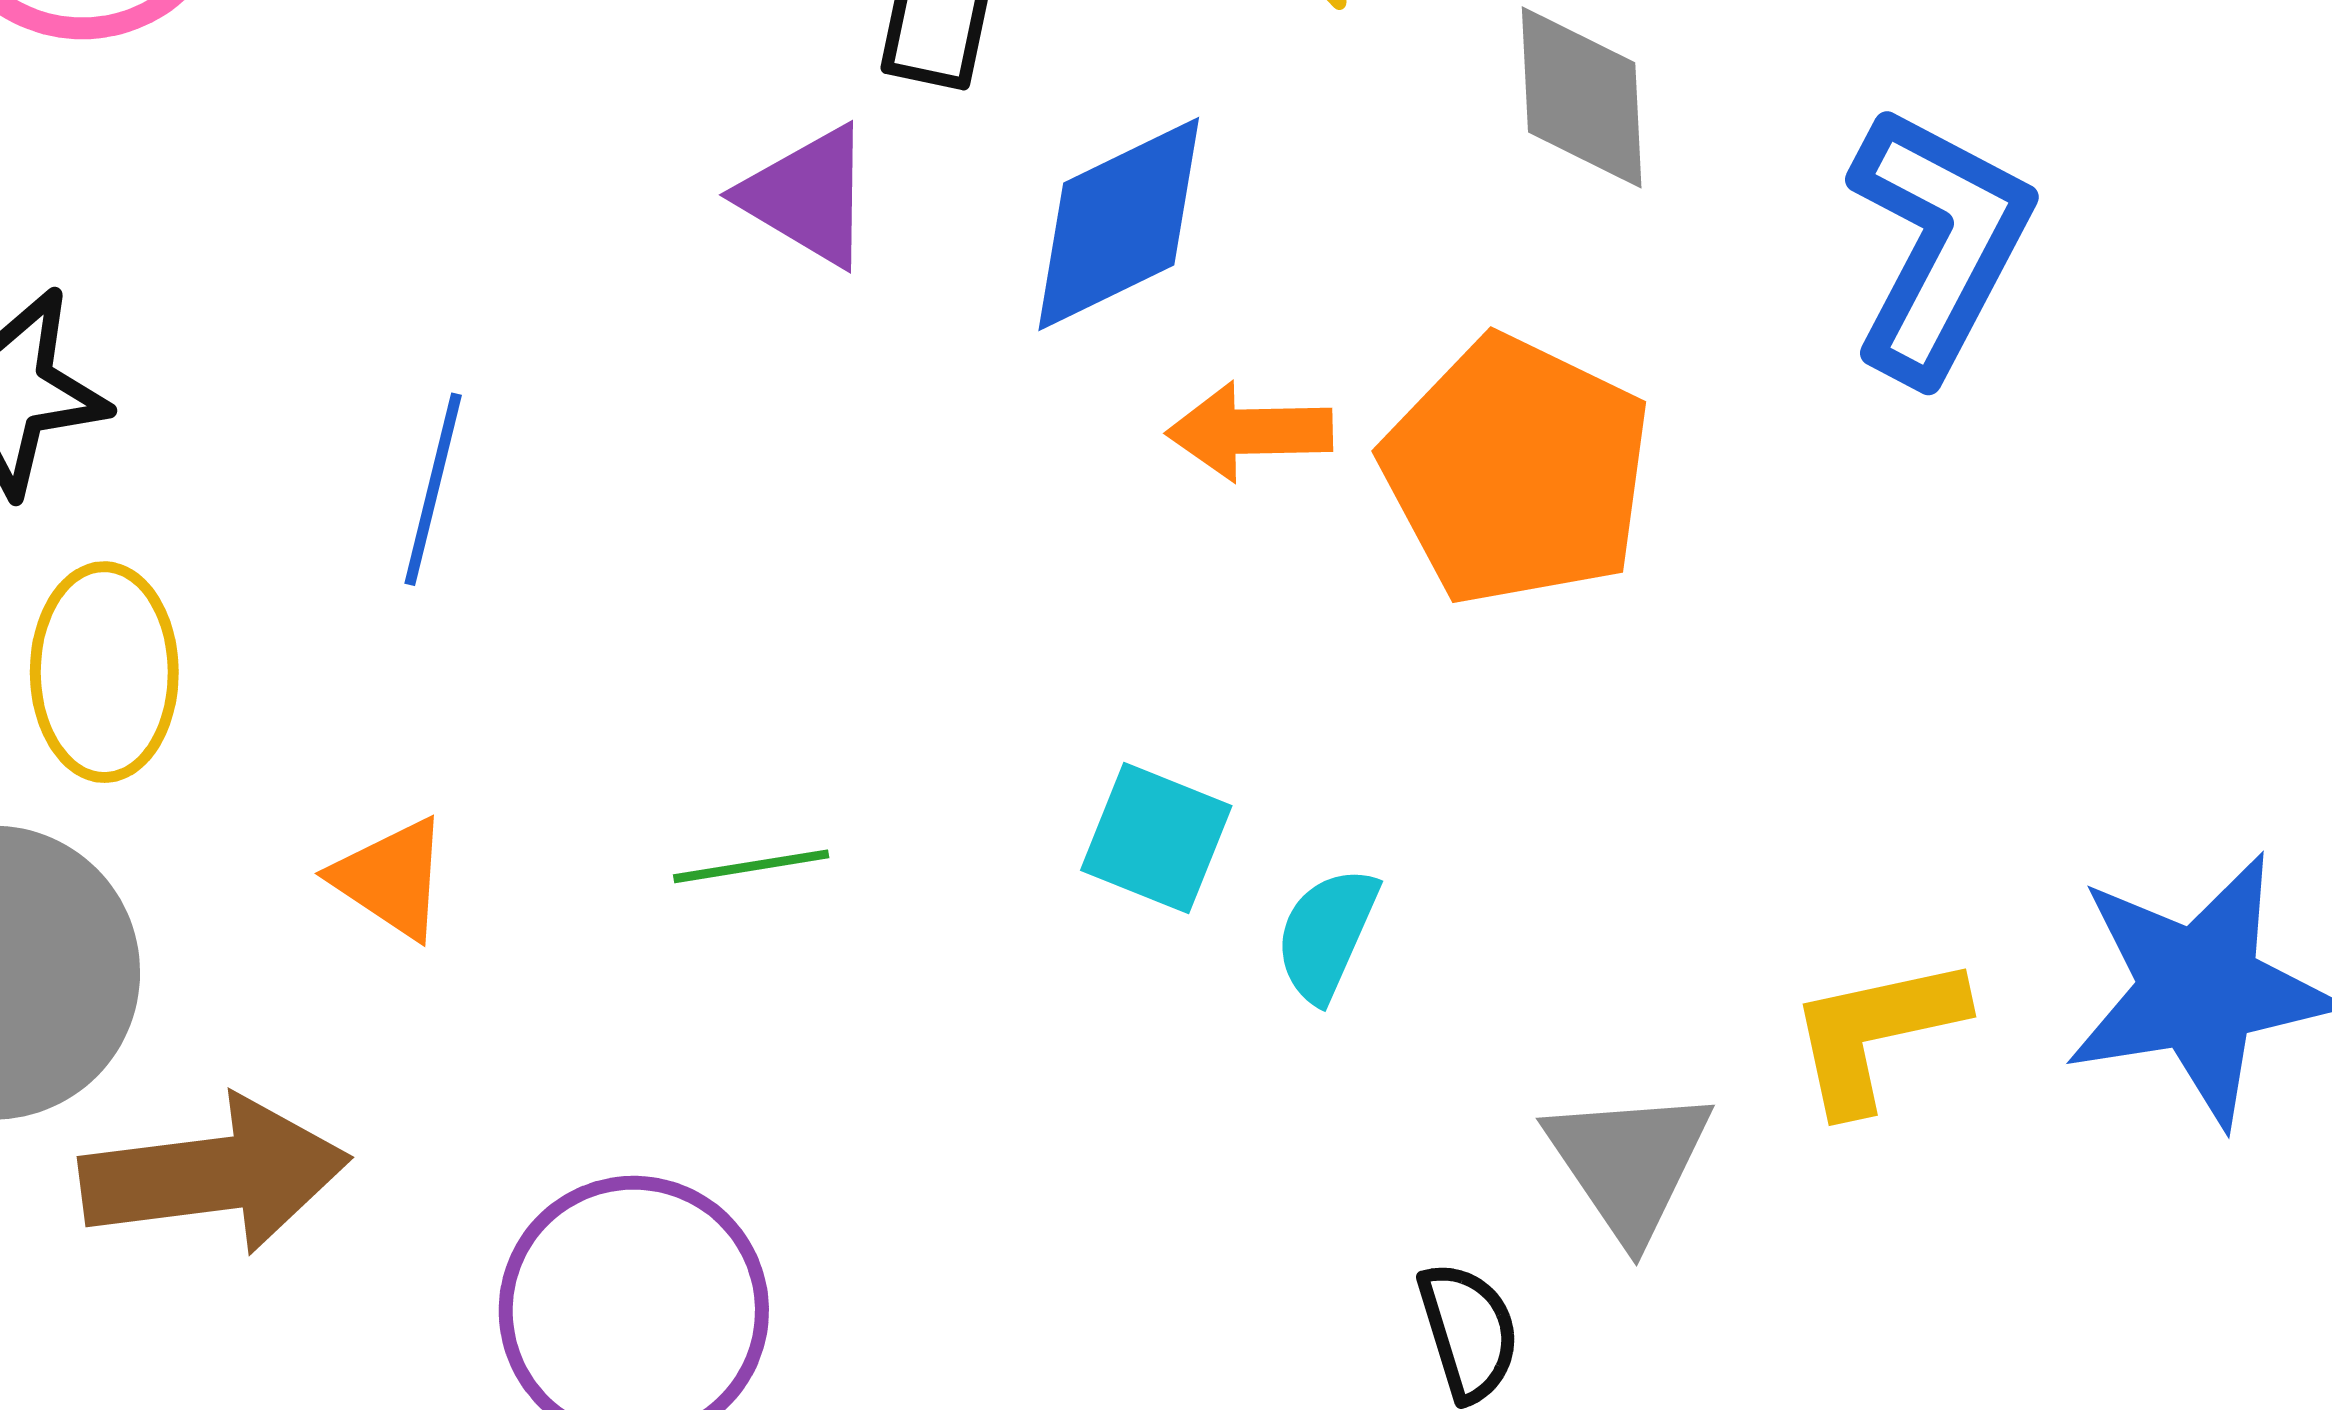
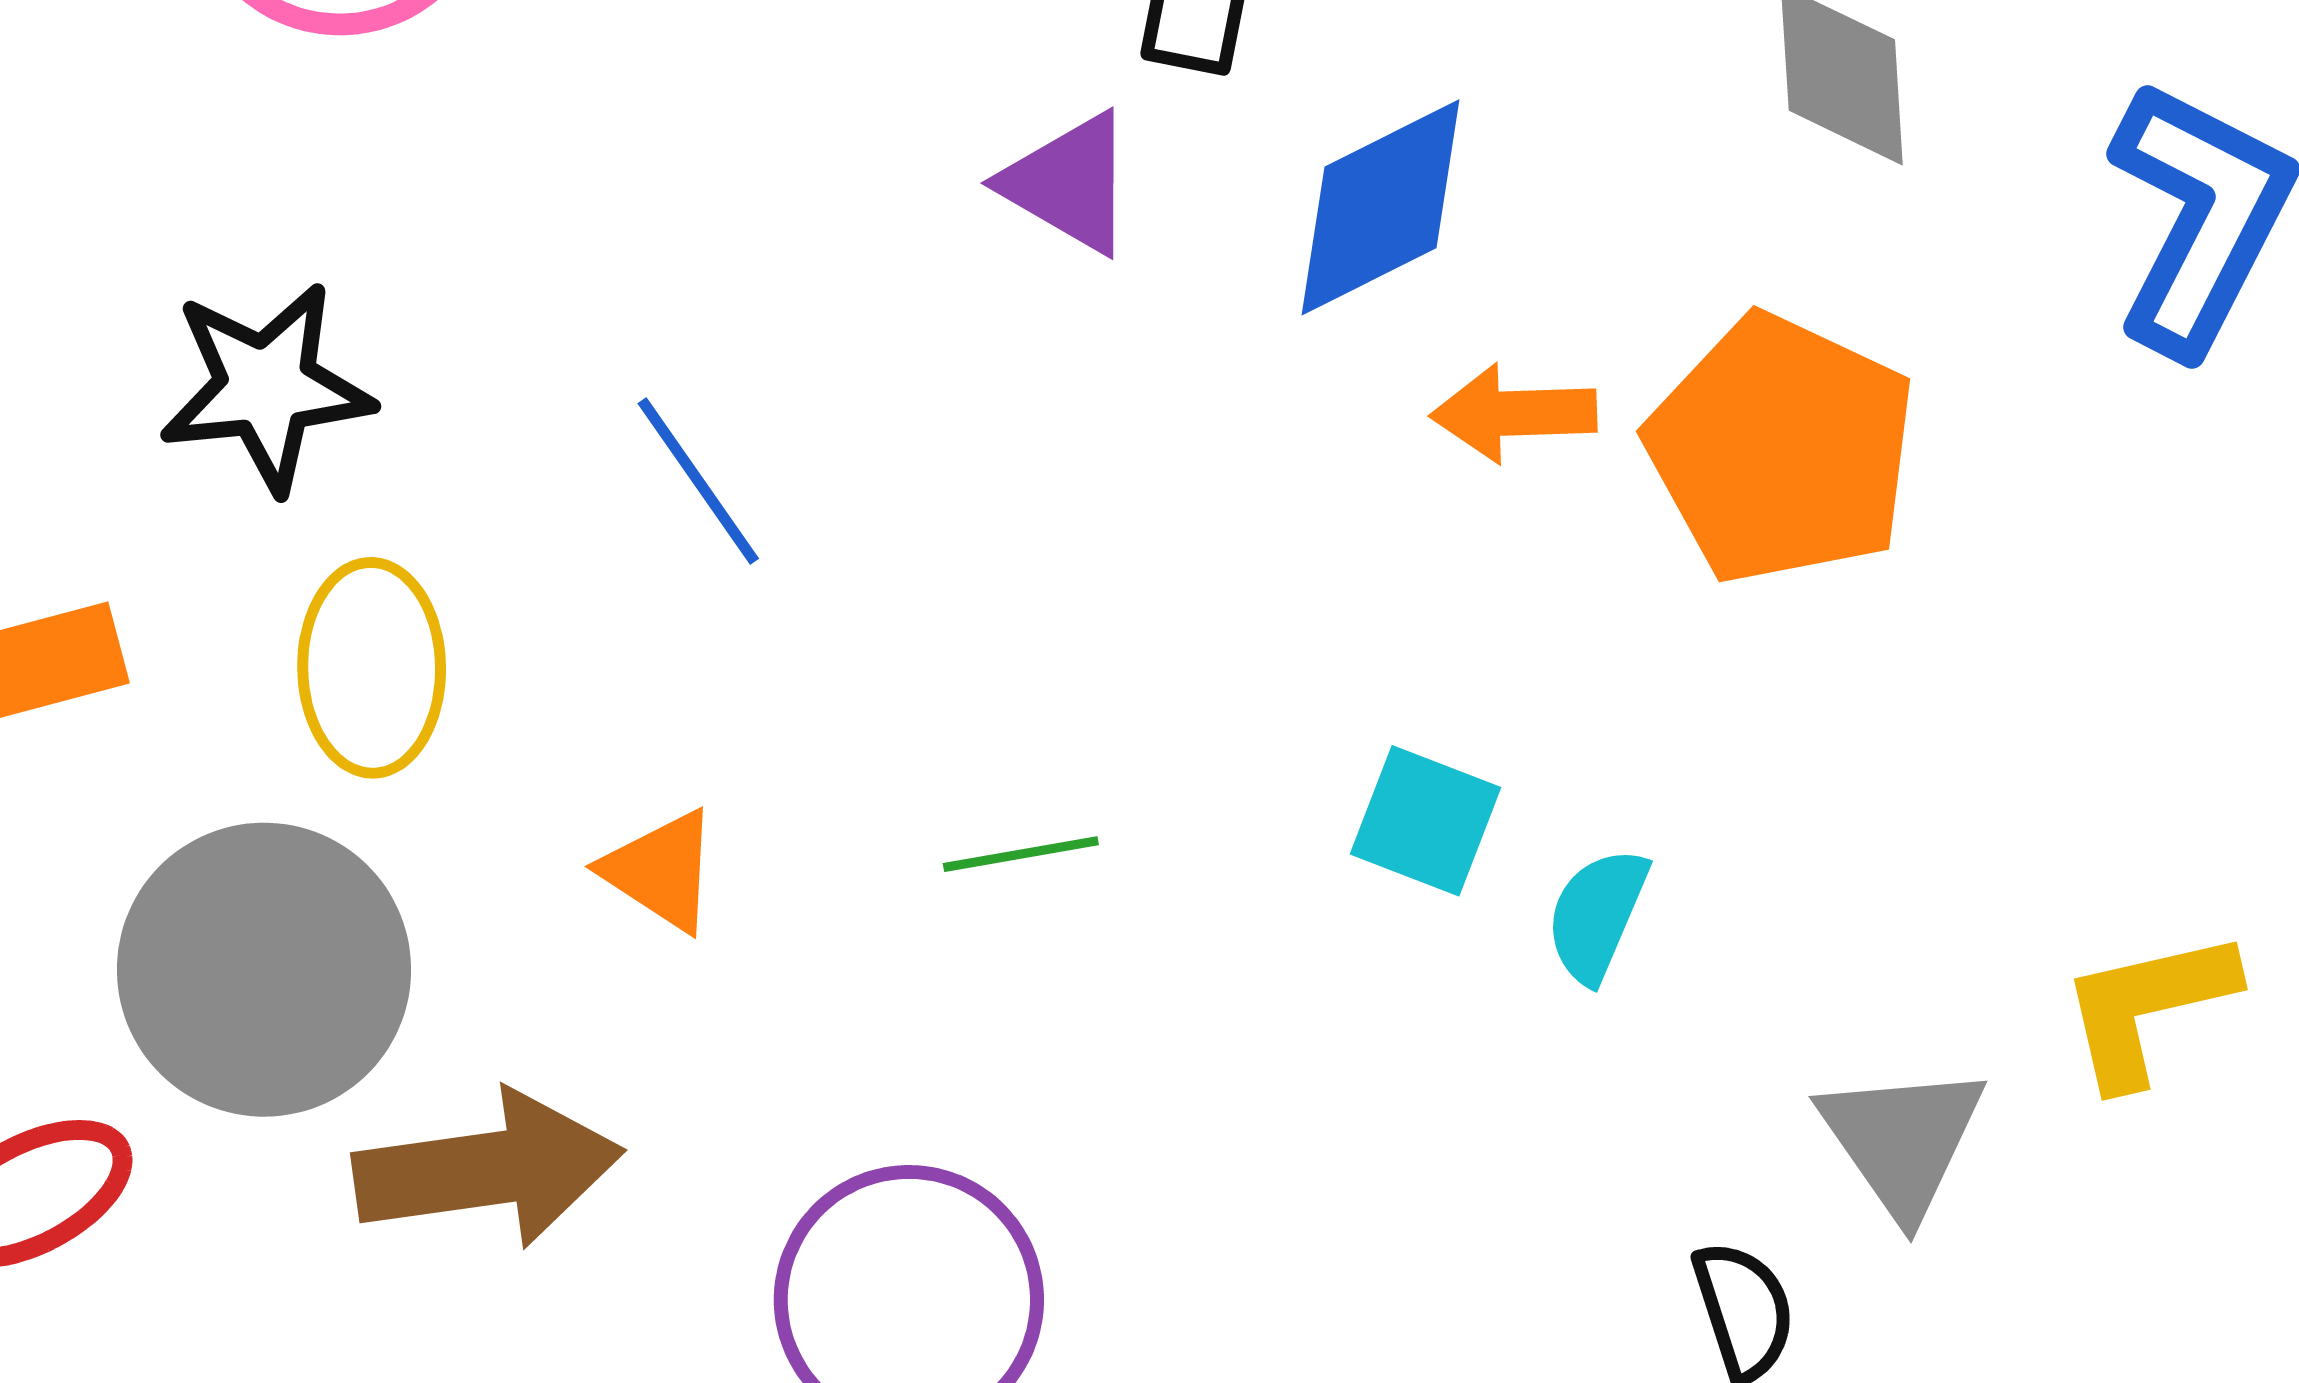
blue line: (433, 489) -> (698, 481), turned -48

